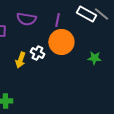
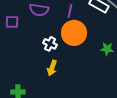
yellow arrow: (20, 60) -> (52, 68), moved

